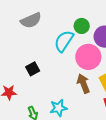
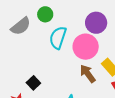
green circle: (82, 26) -> (45, 14), moved
black square: (33, 69) -> (33, 83), moved

